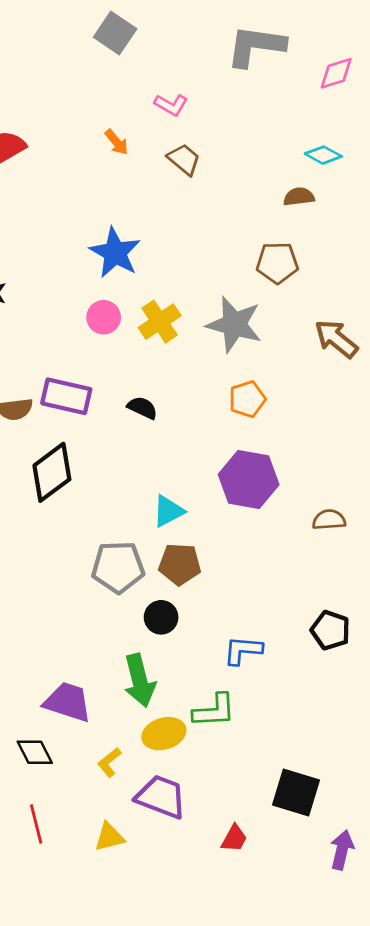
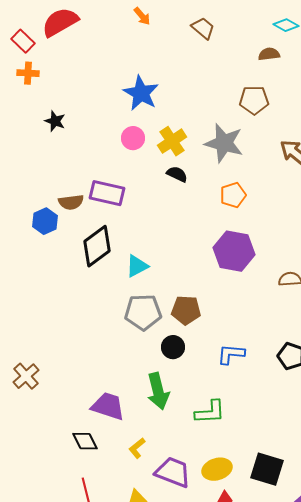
brown trapezoid: (184, 159) -> (203, 28), moved
black semicircle: (142, 408) -> (177, 174), moved
cyan triangle: (168, 511) -> (137, 266), moved
blue L-shape: (243, 650) -> (231, 354), moved
yellow ellipse: (164, 734) -> (217, 469), moved

